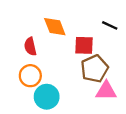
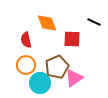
brown pentagon: (95, 69) -> (57, 67), moved
pink triangle: (106, 91) -> (74, 78), moved, turned -36

